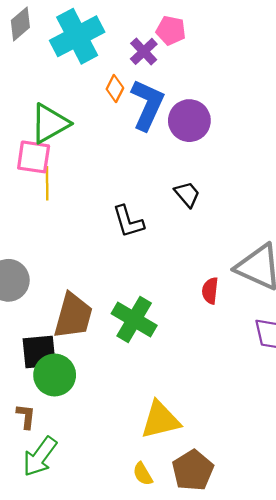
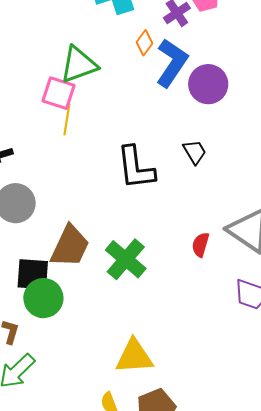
black L-shape: (128, 221) -> (136, 168), size x1.4

